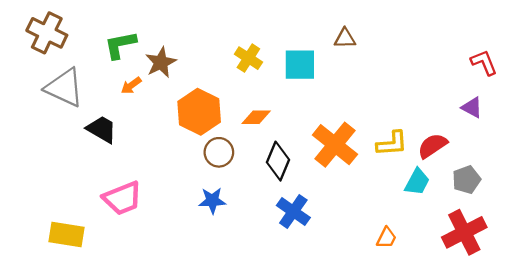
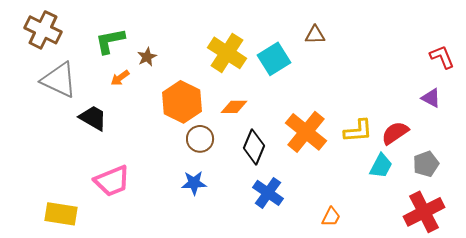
yellow cross: (248, 58) -> (227, 53), size x1.5
brown star: (161, 62) -> (147, 57), size x0.7
cyan square: (300, 65) -> (274, 59), turned -32
orange trapezoid: (386, 238) -> (331, 217), moved

